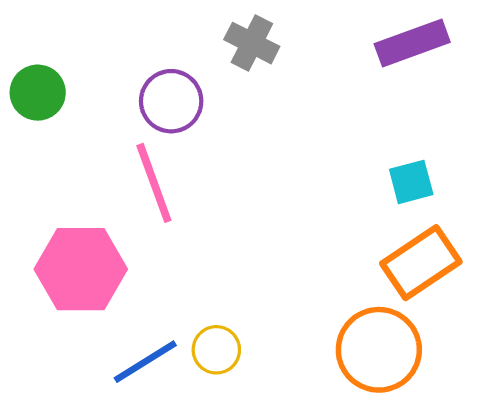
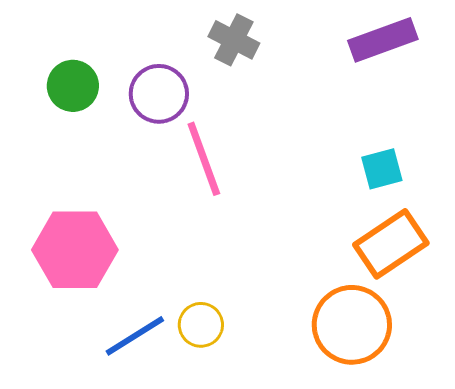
green circle: (38, 93) -> (73, 86), moved
pink line: (154, 183) -> (204, 159), moved

